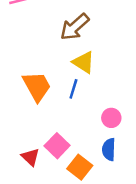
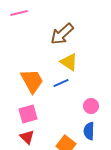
blue line: (73, 89) -> (61, 83), turned 49
pink square: (57, 146) -> (28, 114), moved, turned 30

